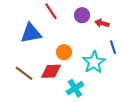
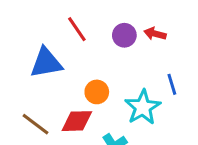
red arrow: (102, 23) -> (155, 34), moved

